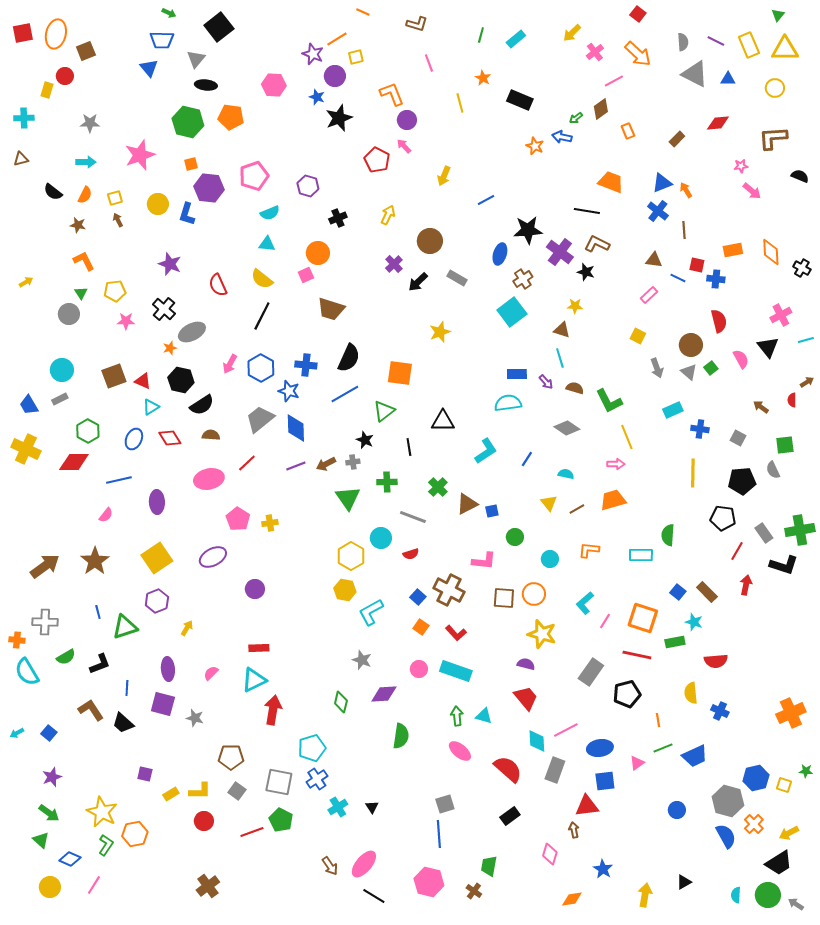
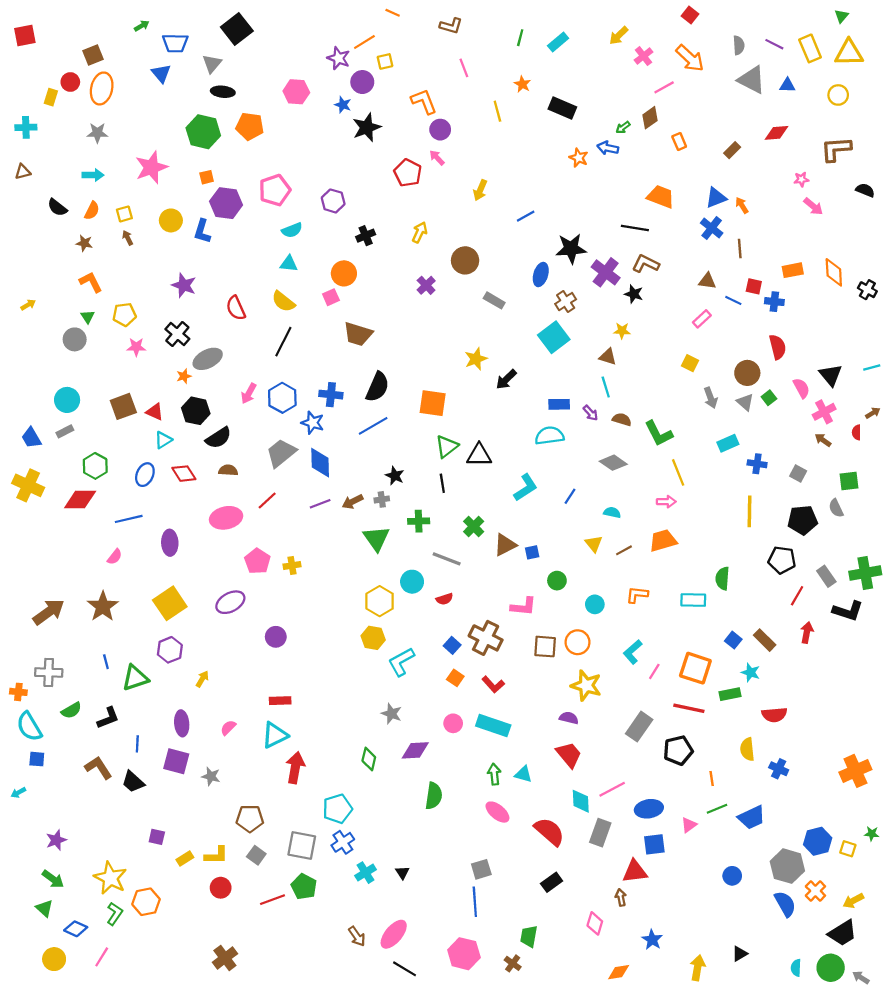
green arrow: (169, 13) -> (142, 26), moved, turned -56
orange ellipse: (56, 34) -> (102, 88), moved
black arrow: (418, 282) -> (506, 379), moved
pink cross: (781, 315) -> (824, 412), moved
green triangle: (384, 411) -> (447, 446), moved
blue square: (49, 733) -> (37, 759), moved, turned -35

